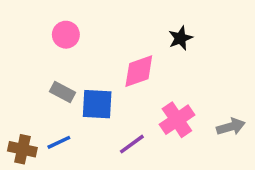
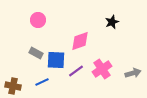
black star: (180, 38) -> (112, 22), moved
blue line: (59, 142) -> (42, 82), moved
purple line: (132, 144) -> (76, 71), moved

